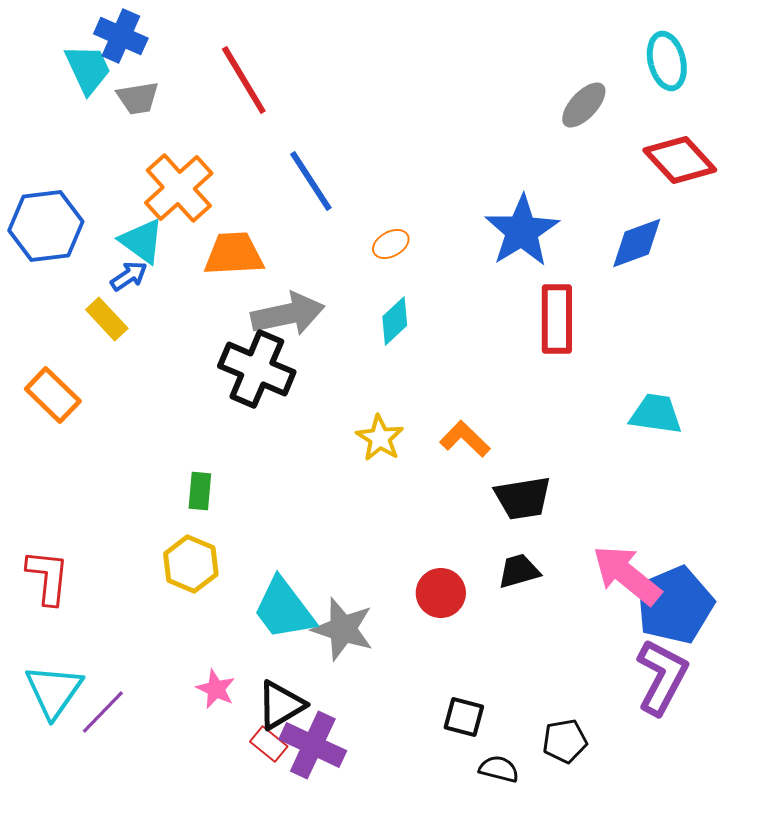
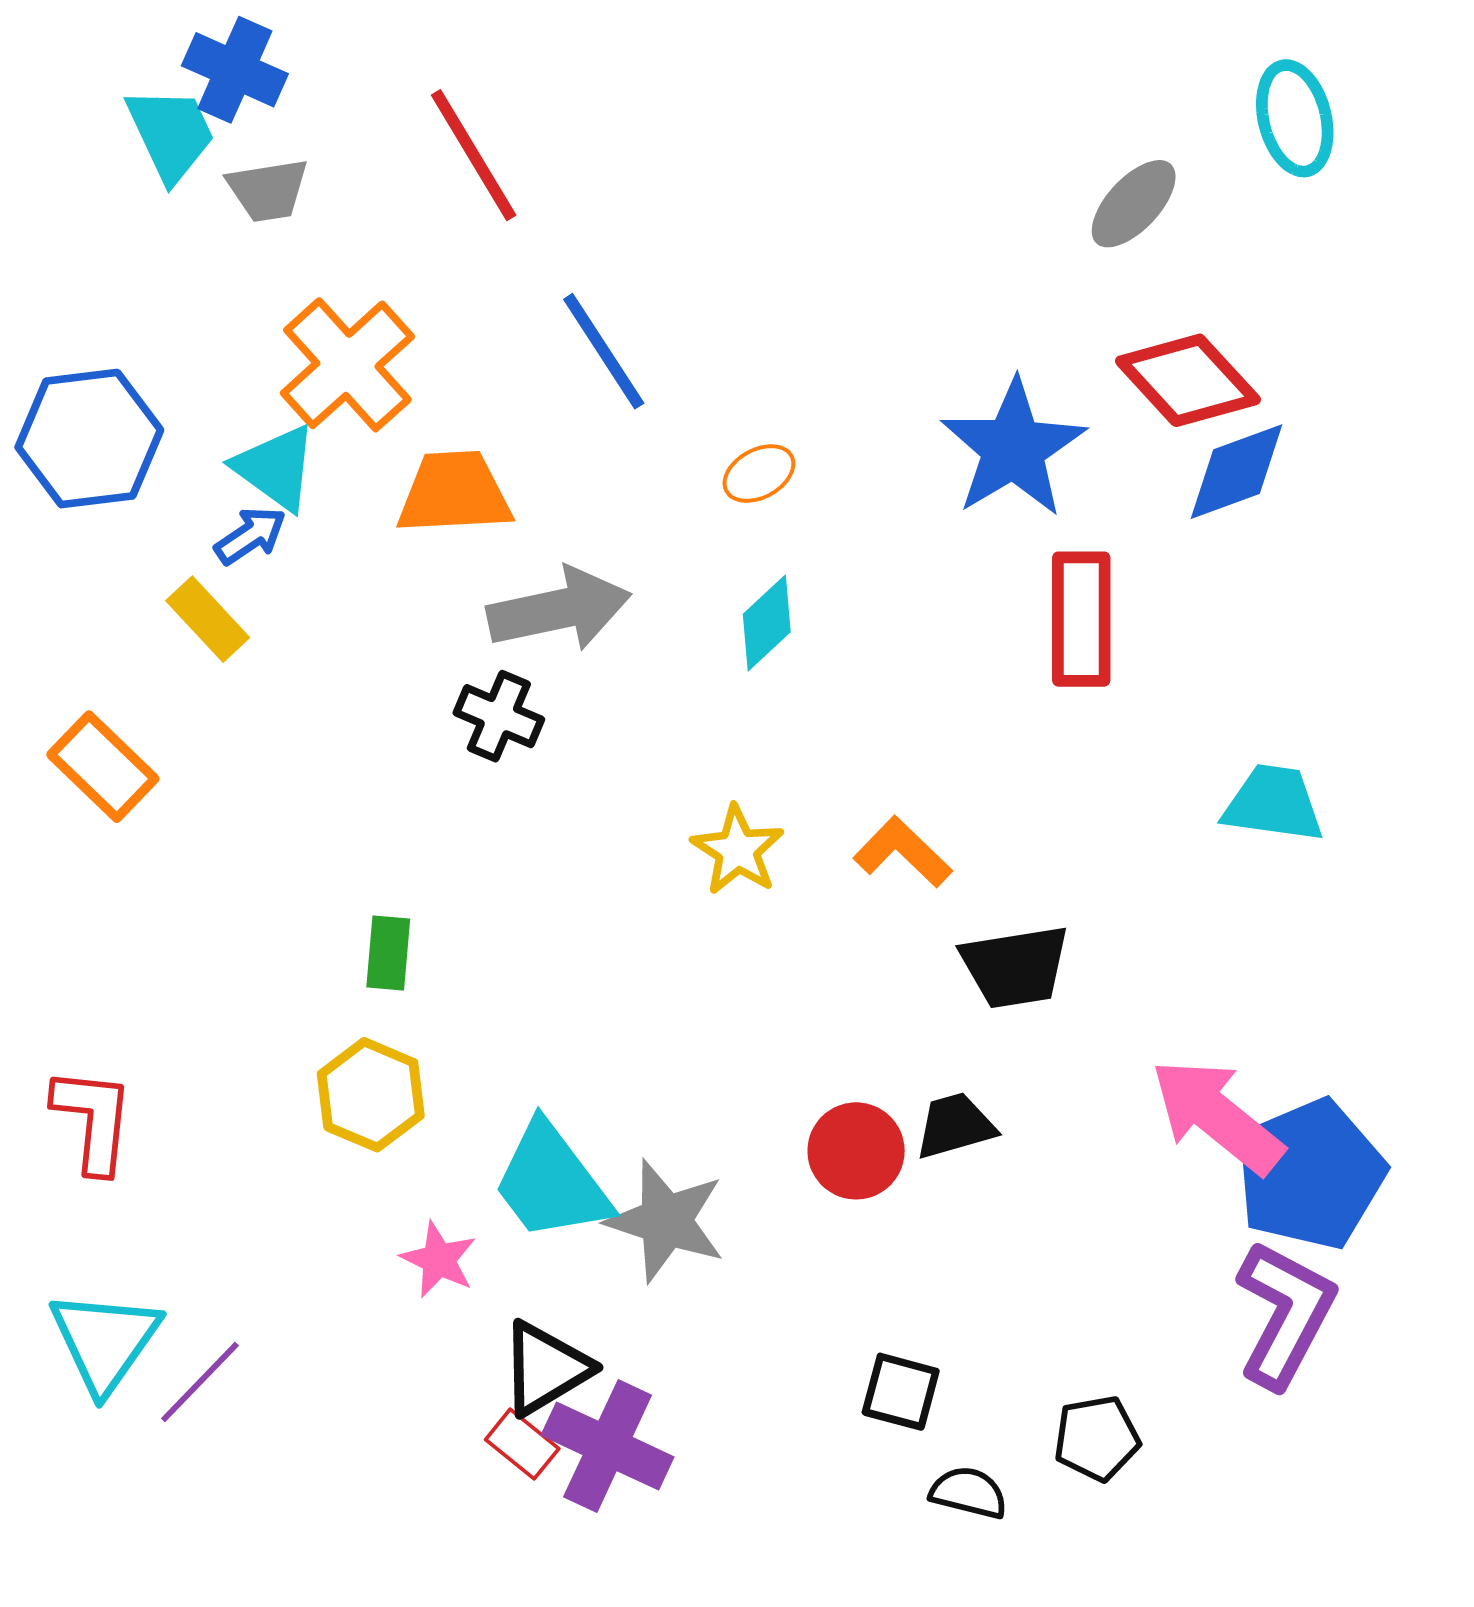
red diamond: (680, 160) -> (1188, 380), moved
black cross: (257, 369) -> (499, 716), size x0.6
black trapezoid: (519, 571) -> (955, 1126), moved
pink star: (216, 689) -> (439, 1260), moved

